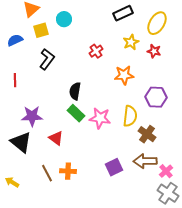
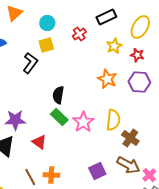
yellow square: (41, 30) -> (46, 45), moved
red cross: (96, 51) -> (79, 34), moved
orange star: (124, 75) -> (107, 79), turned 30
purple hexagon: (156, 97) -> (139, 82), moved
pink star: (100, 118) -> (83, 122), turned 30
brown arrow: (145, 161) -> (128, 165), turned -150

